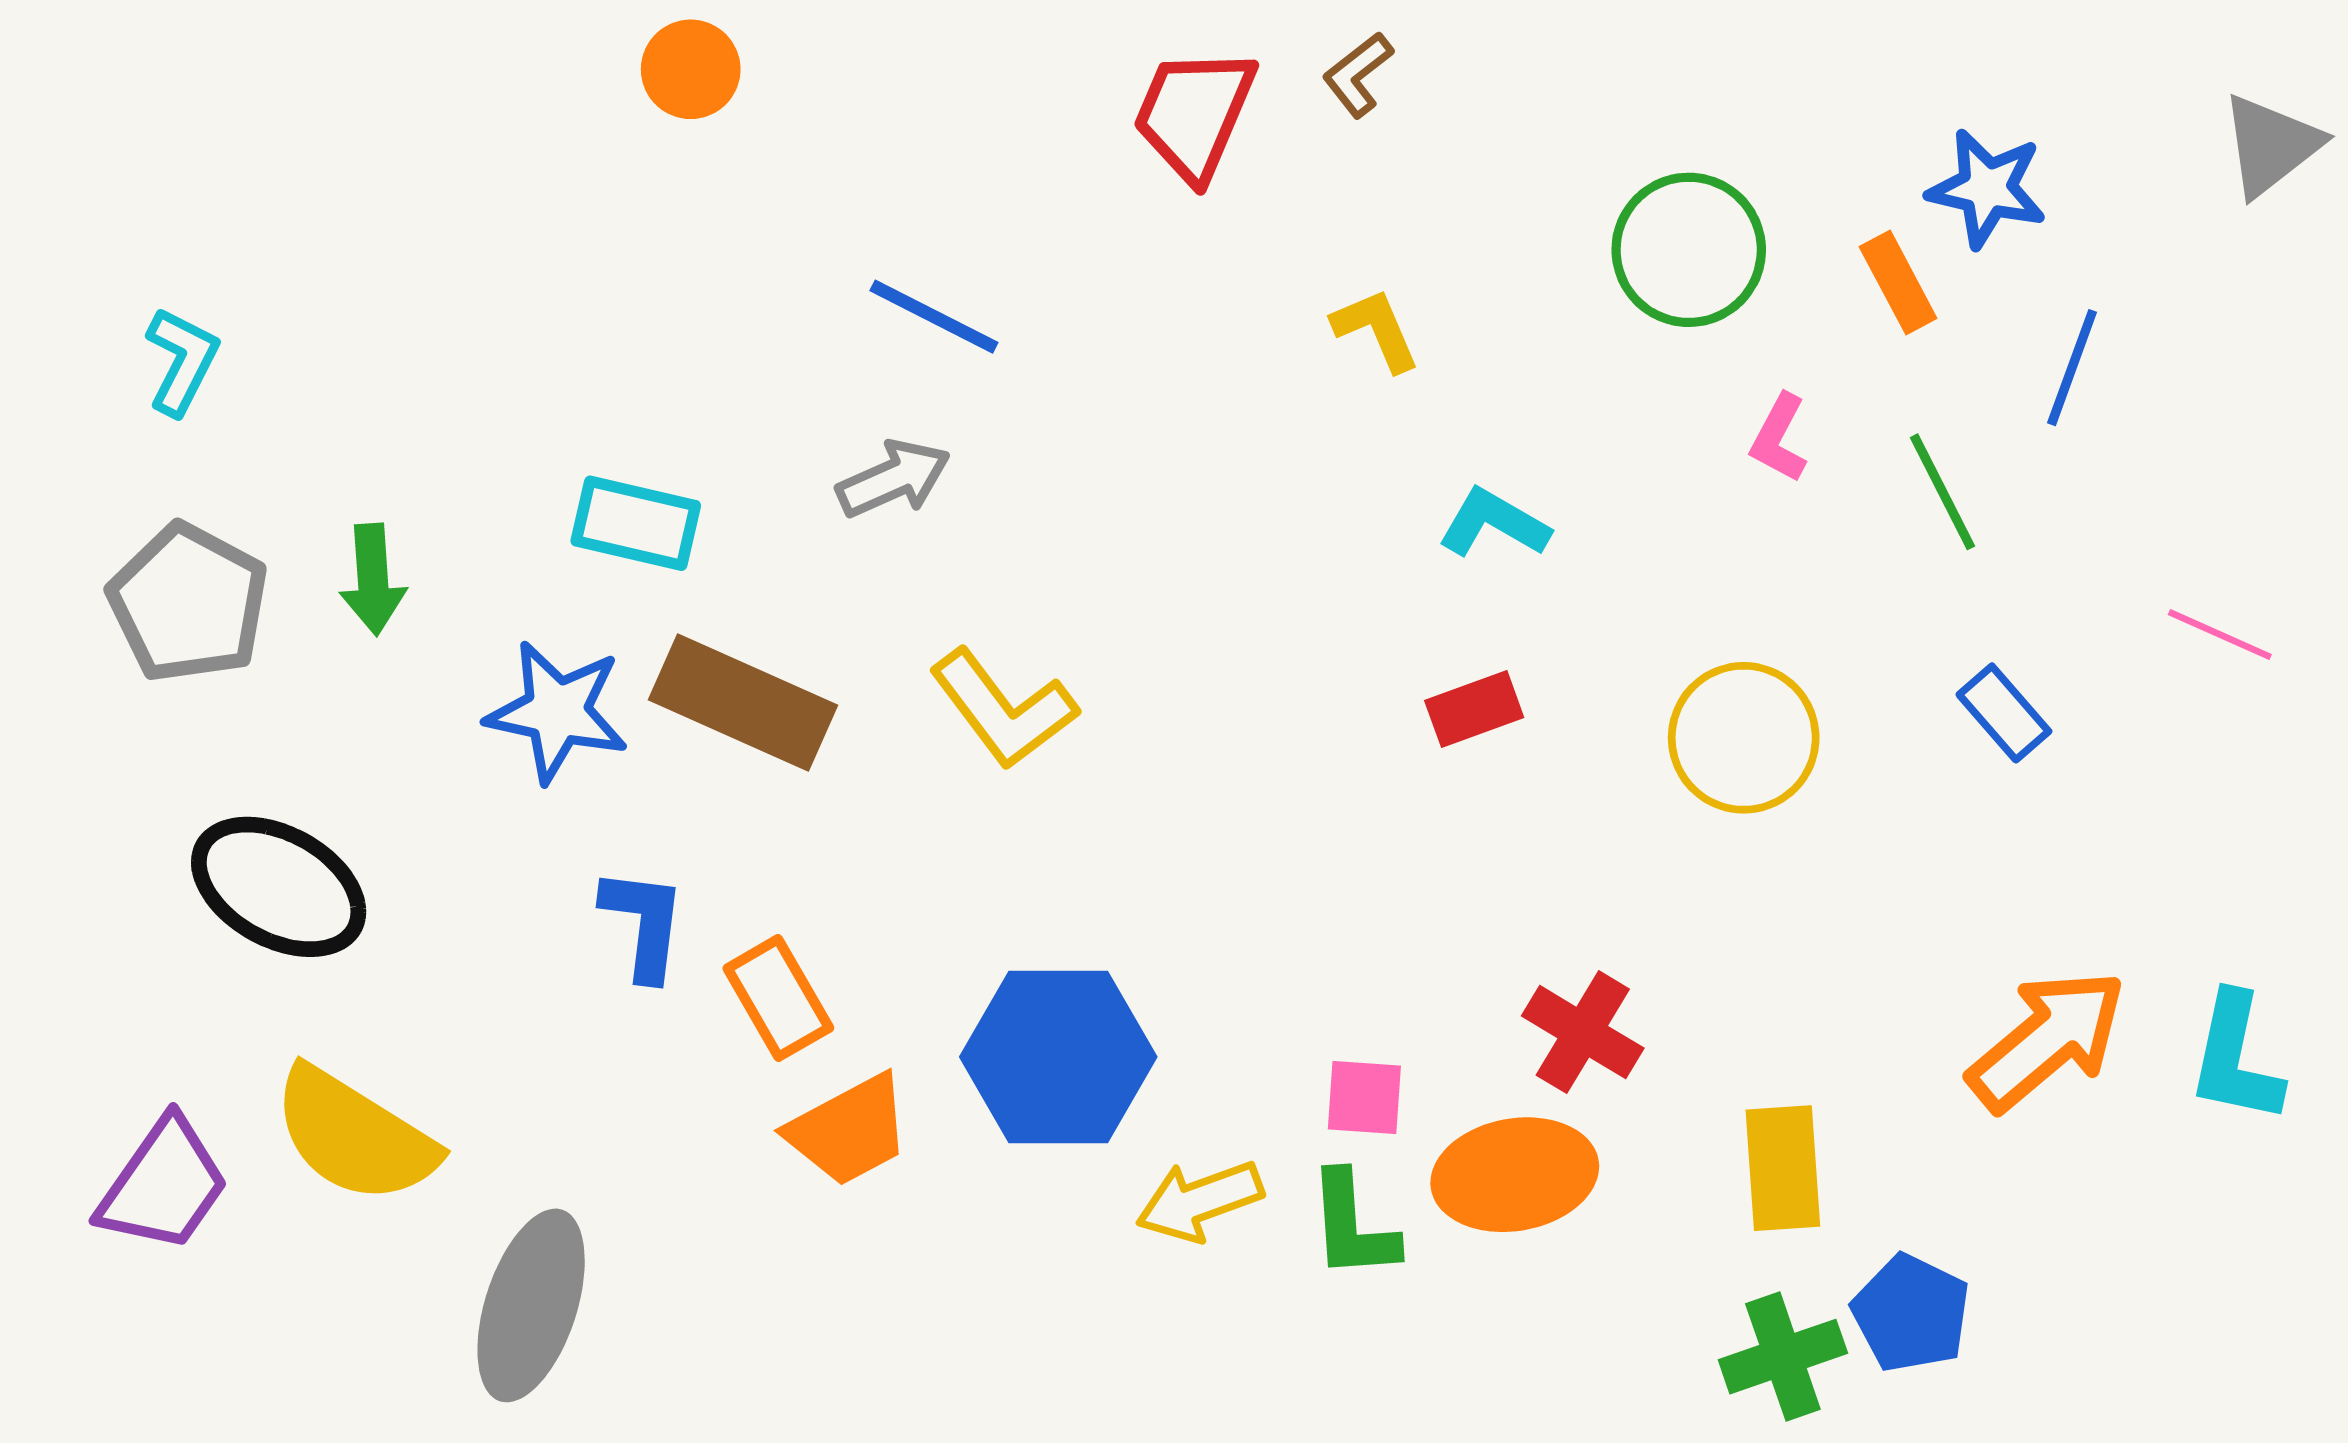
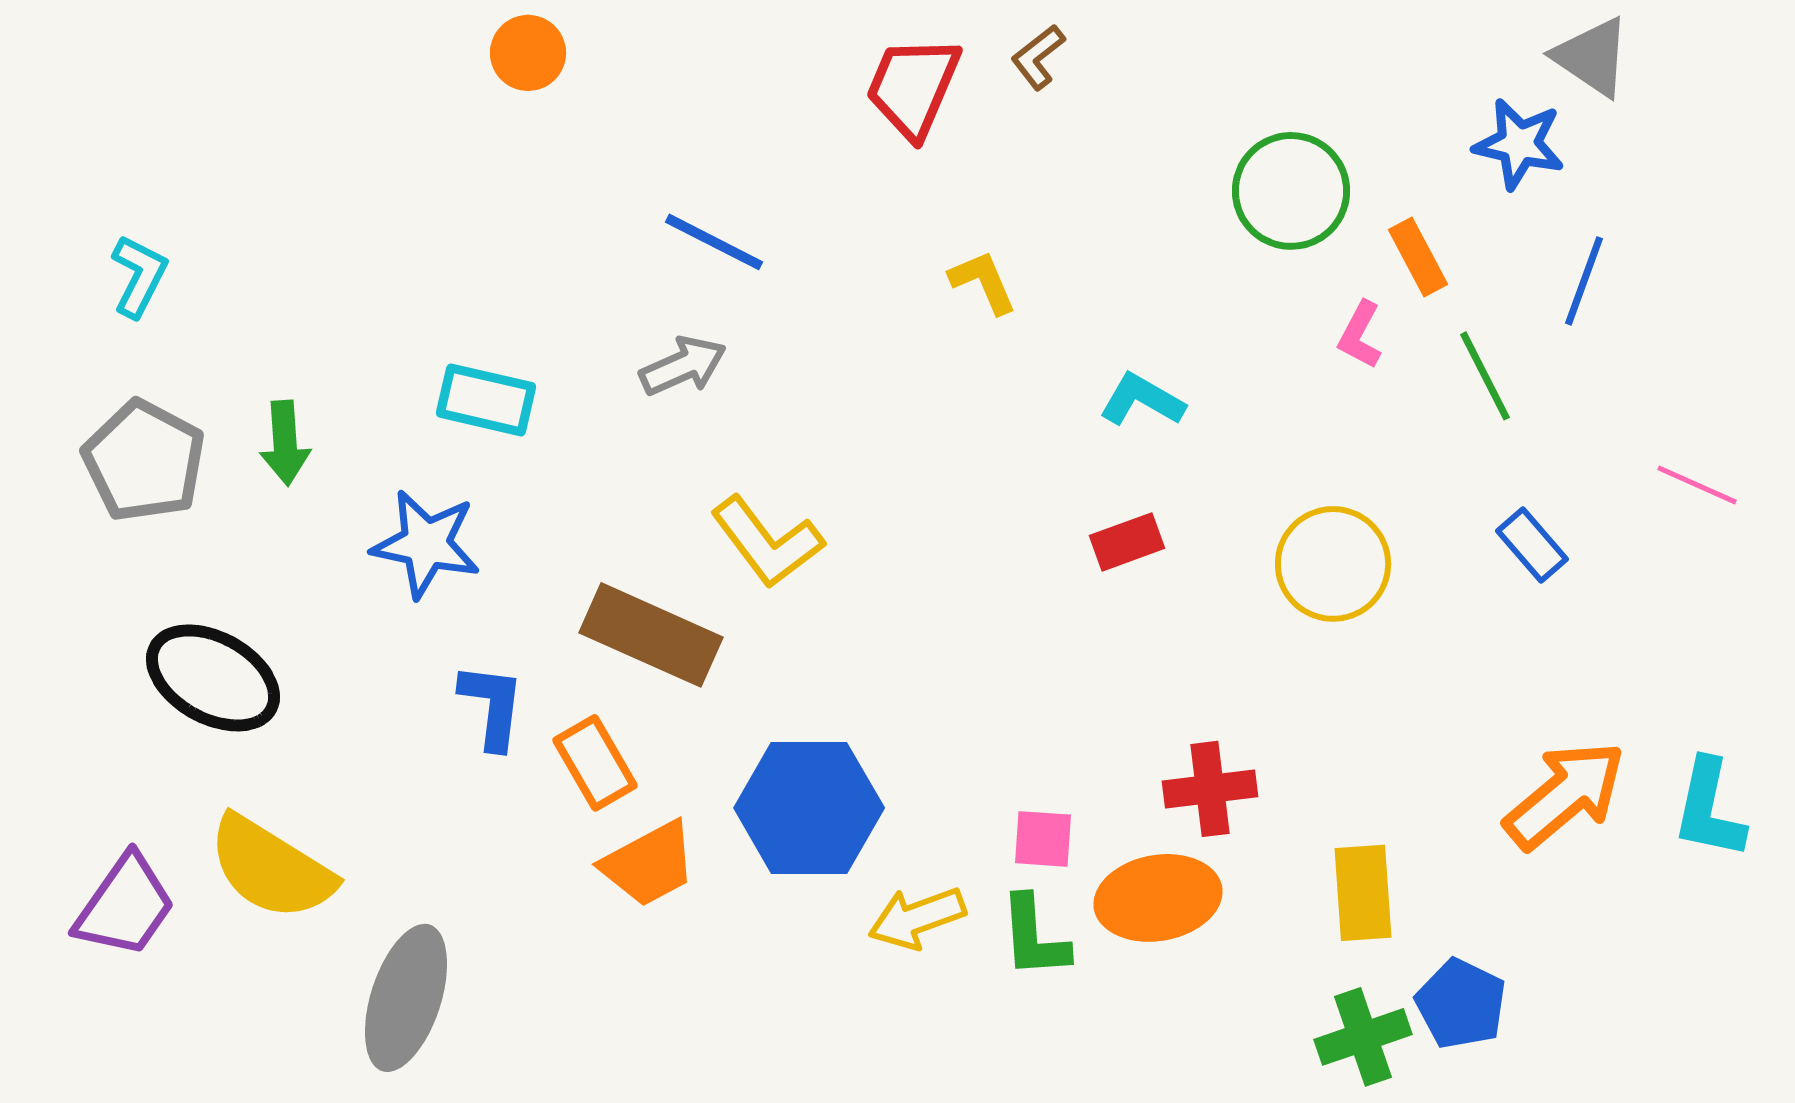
gray triangle: (2271, 145) -> (1592, 57), moved, turned -48
orange rectangle: (1898, 283) -> (1418, 257), moved
yellow L-shape: (1376, 330) -> (983, 282), moved
brown rectangle: (743, 702) -> (651, 635), moved
red cross: (1583, 1032) -> (1210, 789), turned -38

